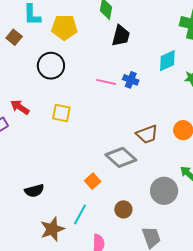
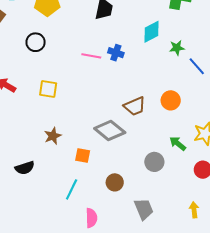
black circle: (51, 66) -> (36, 42), size x0.7
orange square: (93, 181) -> (83, 156), turned -35
gray circle: (164, 191) -> (154, 162), size x0.7
brown star: (52, 229) -> (53, 136), moved, size x0.7

